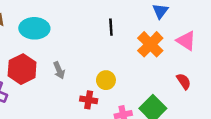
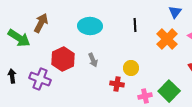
cyan ellipse: (34, 28) -> (90, 26), moved

